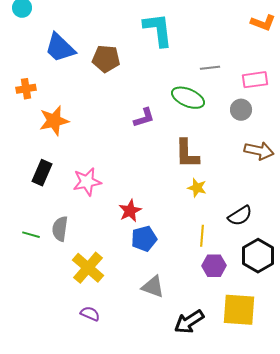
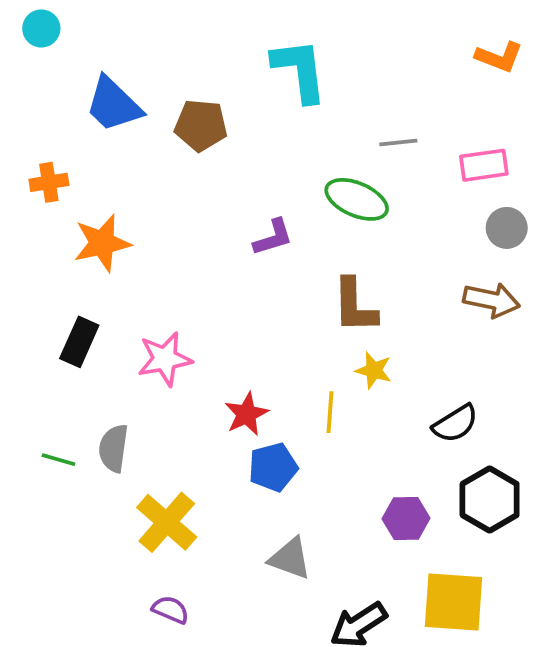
gray circle: (241, 110) -> (507, 228), moved
yellow line: (202, 236) -> (330, 412), moved

